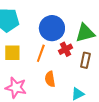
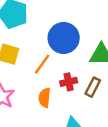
red cross: (65, 49) -> (69, 82), moved

